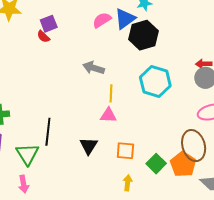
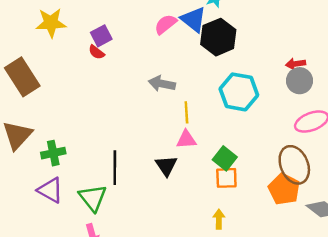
blue triangle: (125, 19) -> (193, 19), turned -40
black triangle: (89, 146) -> (166, 166), moved
orange square: (125, 151) -> (226, 178), moved
green square: (156, 164) -> (225, 158), moved

